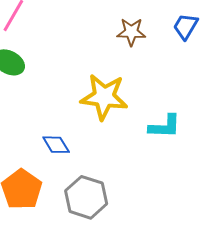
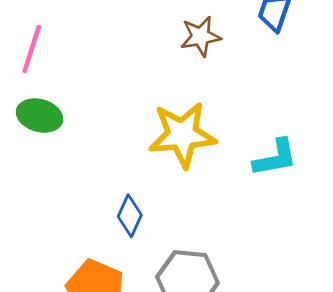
blue diamond: (56, 145) -> (130, 216), turned 68

